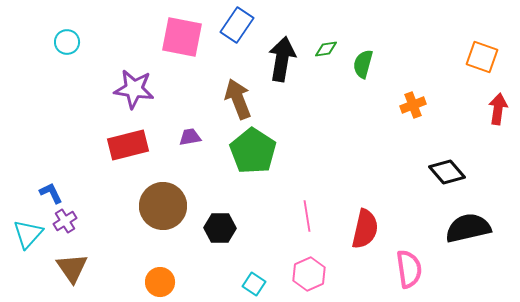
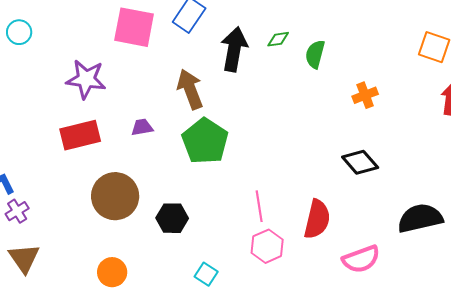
black diamond: (447, 172) -> (360, 162), moved
pink semicircle: (409, 269) -> (361, 259), turned 78
pink hexagon: (309, 274) -> (267, 246), moved

